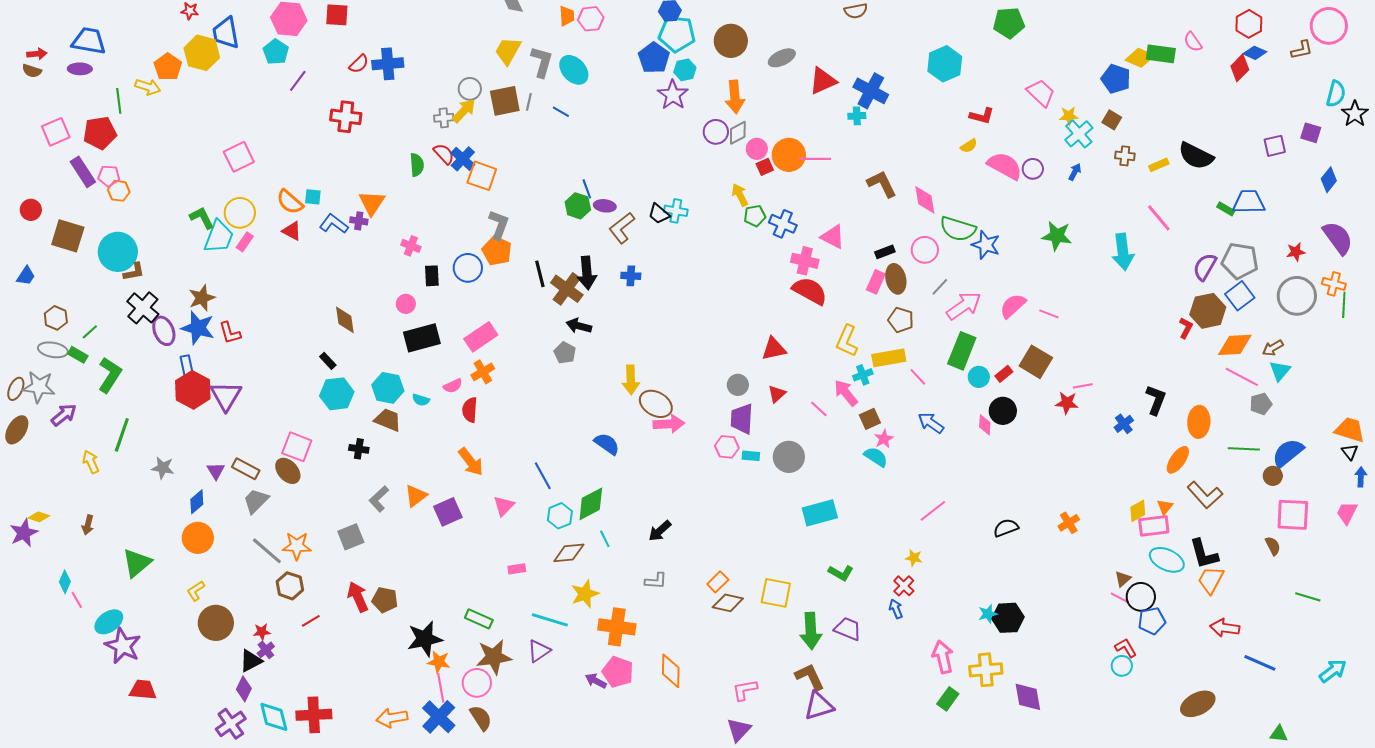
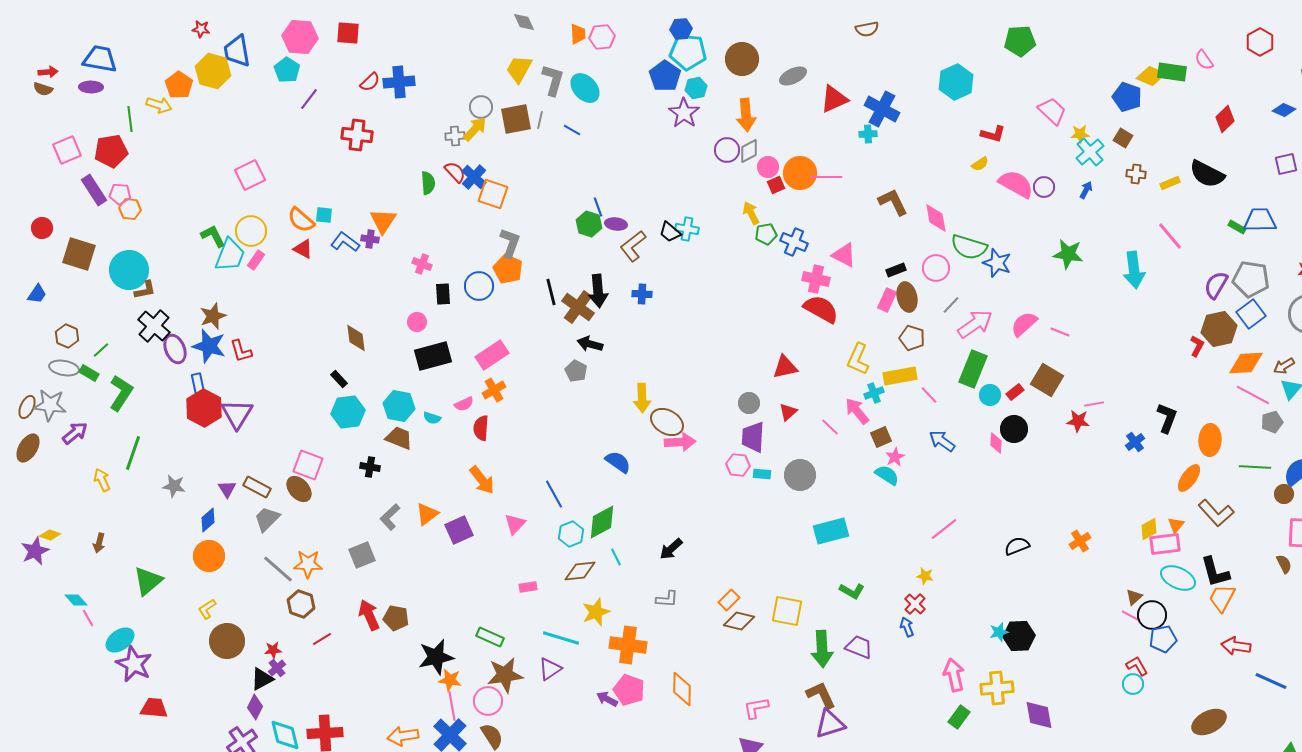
blue diamond: (1255, 53) -> (1284, 110), moved
red diamond: (1240, 68) -> (1225, 119), moved
cyan diamond: (65, 582) -> (76, 600), turned -65

